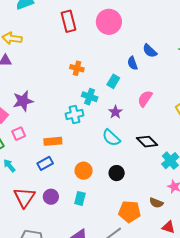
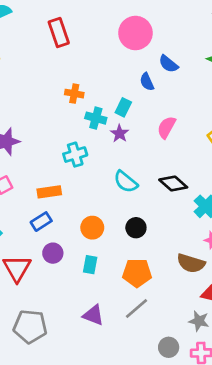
pink circle: (109, 22) -> (135, 33), moved
cyan cross: (90, 97) -> (96, 118), moved
purple star: (115, 112) -> (120, 134), moved
purple circle: (51, 197) -> (53, 253), moved
brown semicircle: (156, 203) -> (191, 263), size x1.5
orange pentagon: (130, 212) -> (137, 273), moved

